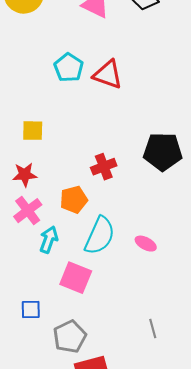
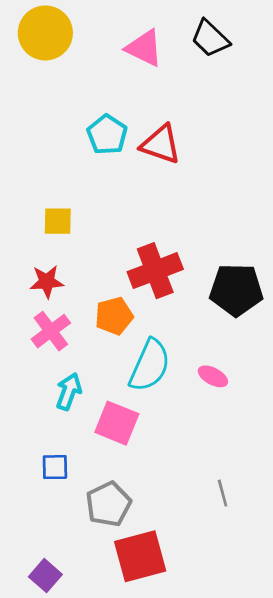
black pentagon: (163, 152) -> (236, 290), moved
red cross: (104, 167) -> (155, 271), size x1.5
cyan arrow: (49, 240) -> (69, 391), moved

